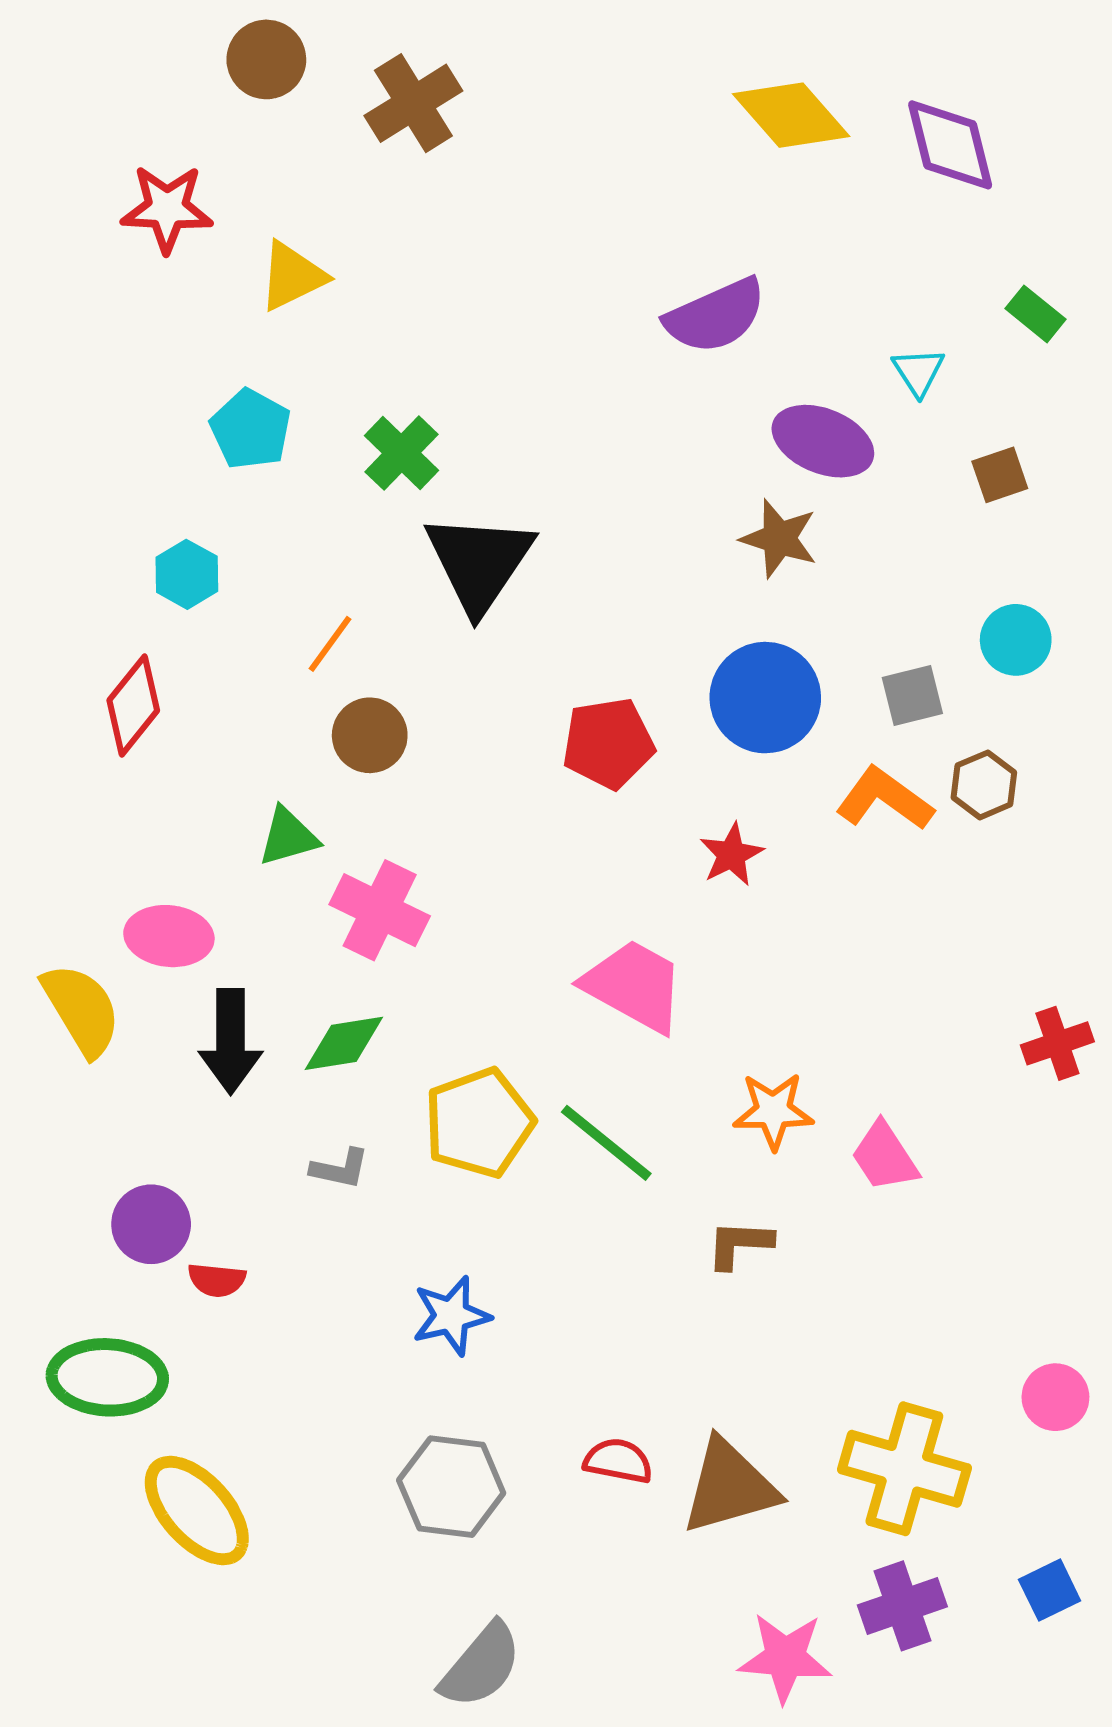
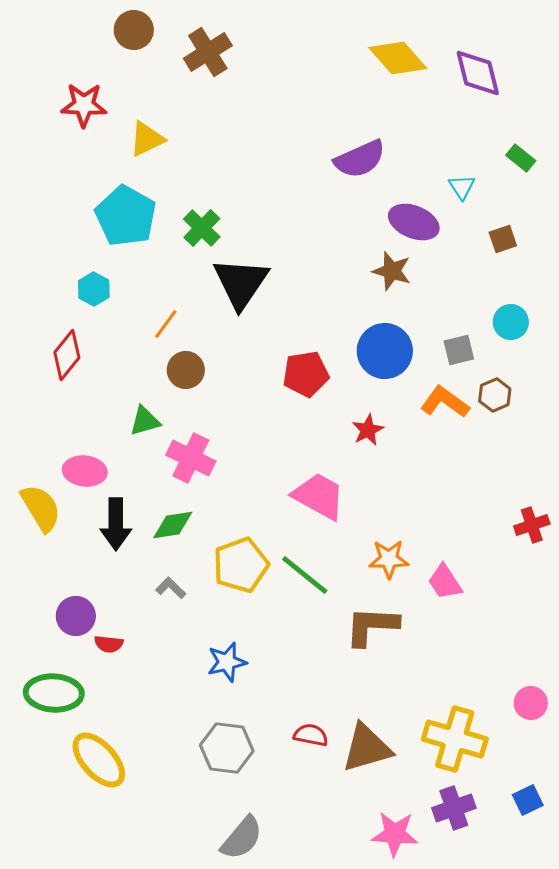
cyan pentagon: (250, 429) -> (126, 216), size x1.5
gray L-shape: (340, 1169) -> (171, 588), turned -148
brown L-shape: (739, 1244) -> (372, 626), size x1.6

